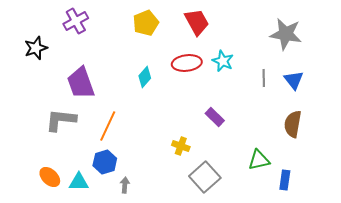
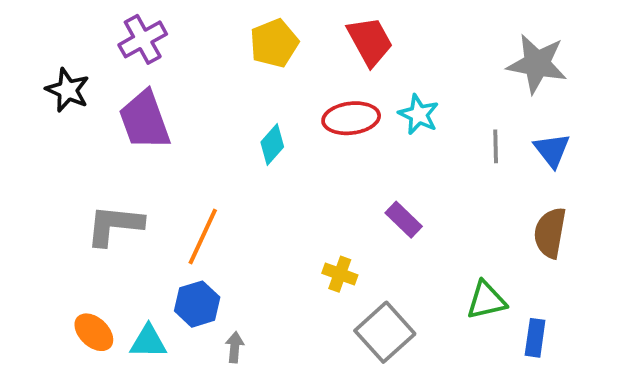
black star: (36, 48) -> (68, 90), turned -30
purple trapezoid: (81, 83) -> (145, 120), moved

